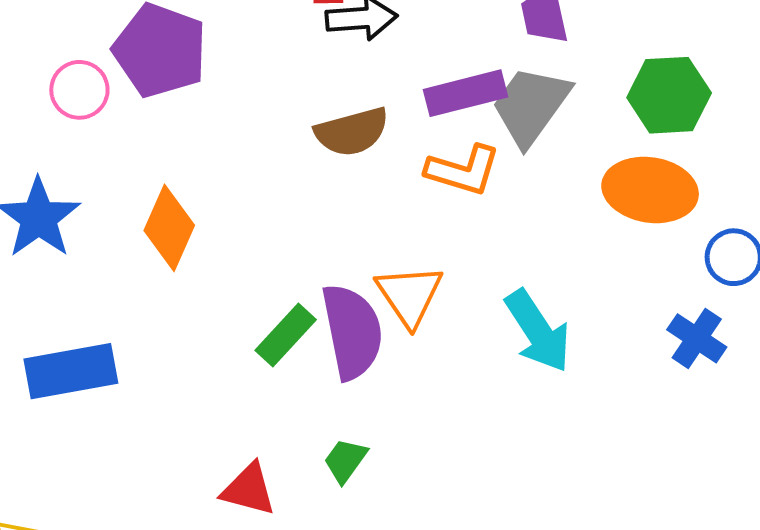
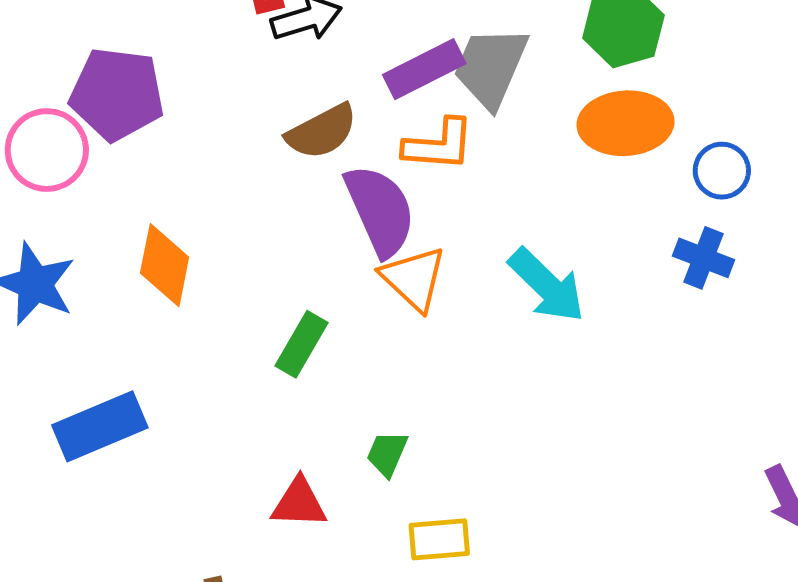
pink circle: (79, 90) -> (47, 150), size x1.4
purple semicircle: (352, 332) -> (380, 210), moved

